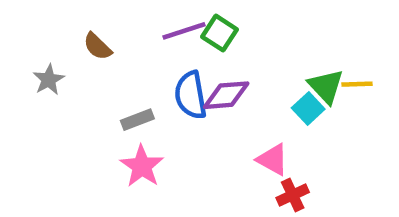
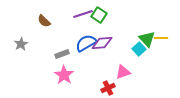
gray star: (49, 80) -> (21, 44), moved
blue semicircle: (191, 95) -> (86, 43), turned 70
pink triangle: (273, 160) -> (123, 72), turned -49
red cross: (293, 195) -> (108, 88), moved

